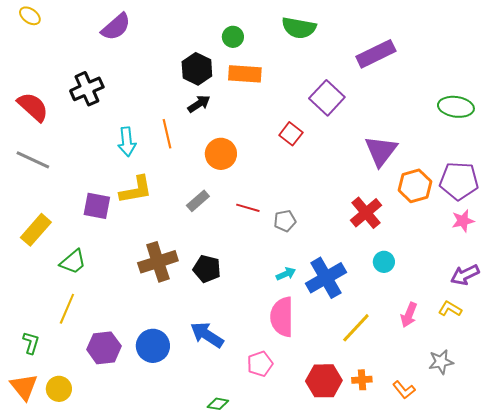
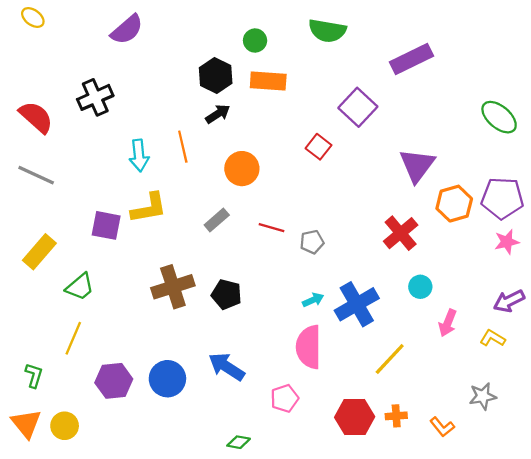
green ellipse: (456, 107) -> (499, 117), turned 32
pink arrow: (409, 315) -> (448, 323), moved

